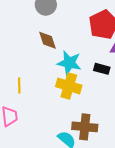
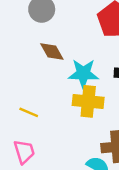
yellow line: (19, 86) -> (29, 112), turned -56

